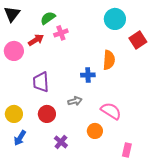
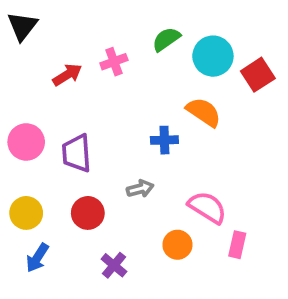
green semicircle: (48, 18) -> (166, 39), moved
cyan circle: (115, 19) -> (213, 56), moved
pink circle: (14, 51) -> (26, 142), moved
orange semicircle: (109, 60) -> (204, 112), turned -60
pink rectangle: (127, 150) -> (237, 245), moved

